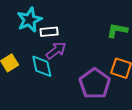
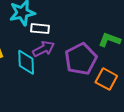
purple pentagon: (95, 84) -> (81, 59), moved

